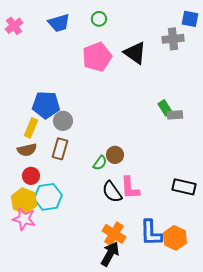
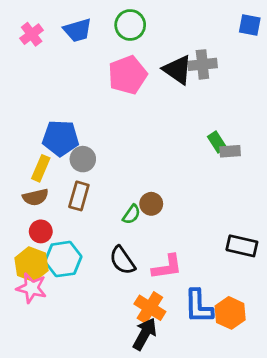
green circle: (99, 19) -> (130, 25), size x1.5
pink cross: (14, 26) -> (32, 34), moved
gray cross: (173, 39) -> (202, 64), moved
pink L-shape: (130, 188) -> (167, 267), moved, turned -95
black semicircle: (112, 192) -> (122, 260), moved

